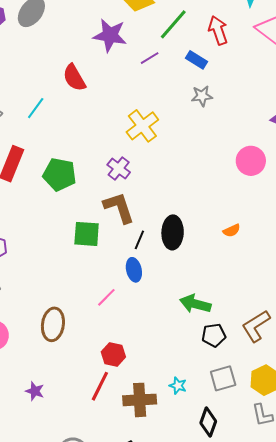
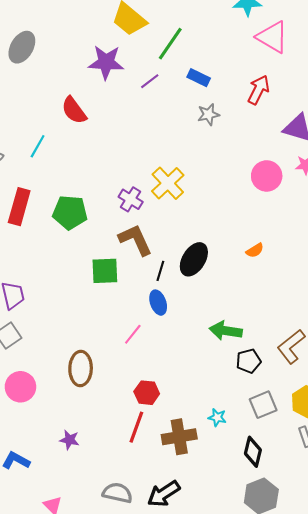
red arrow: (218, 30) -> (259, 90), moved, turned 52
yellow cross: (142, 126) -> (168, 183), moved
black ellipse: (173, 232) -> (194, 259), turned 36

